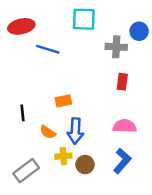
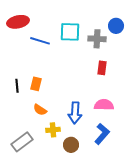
cyan square: (84, 19) -> (70, 32), moved
orange rectangle: (63, 101) -> (36, 84), moved, turned -64
black line: (23, 113) -> (17, 86), moved
blue arrow: (75, 131) -> (75, 113), moved
brown circle: (85, 165) -> (71, 145), moved

